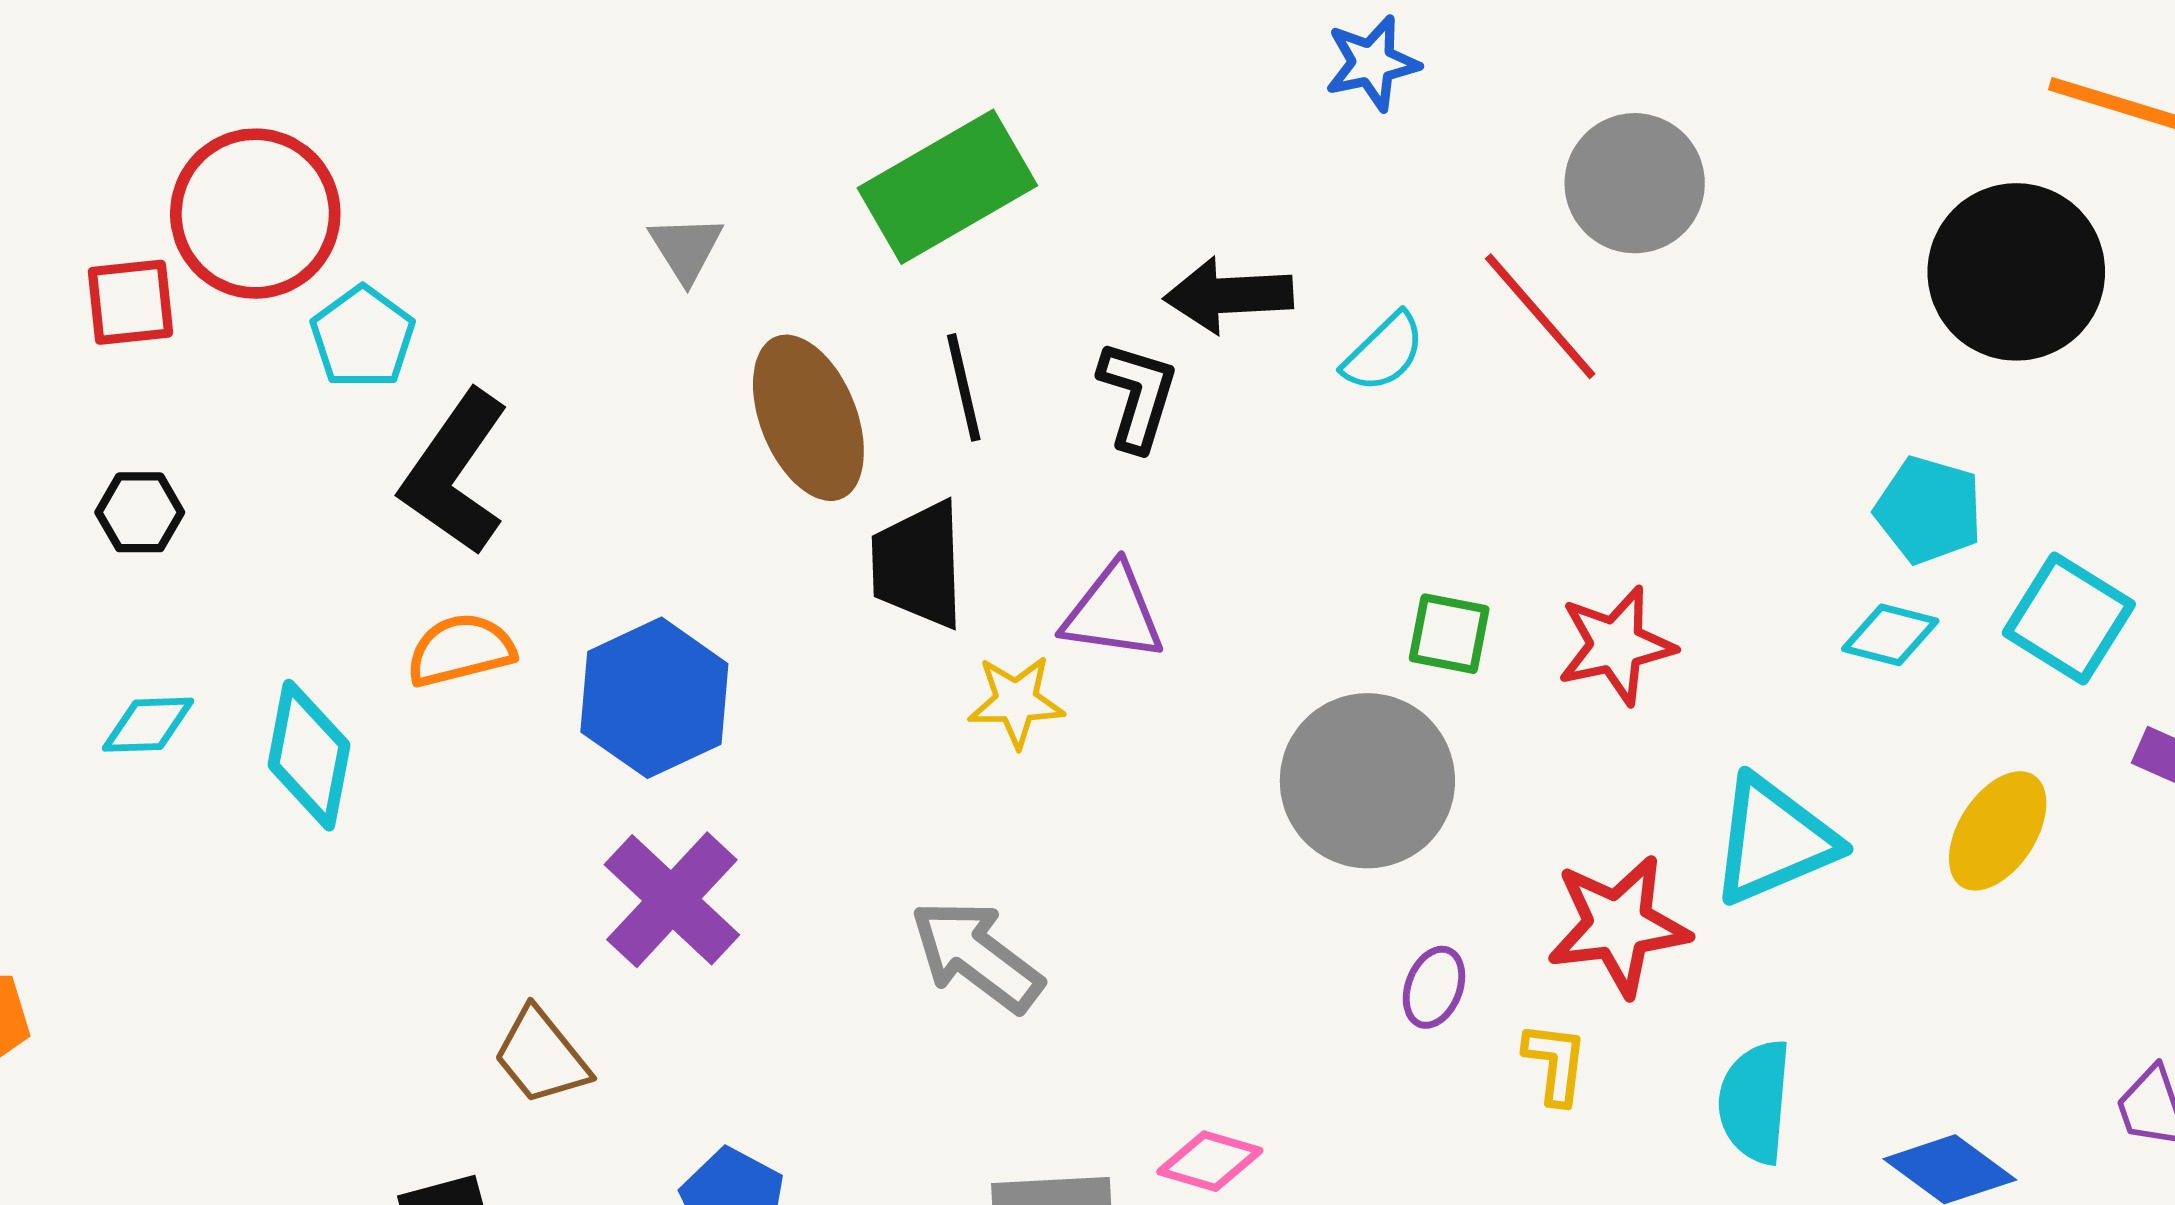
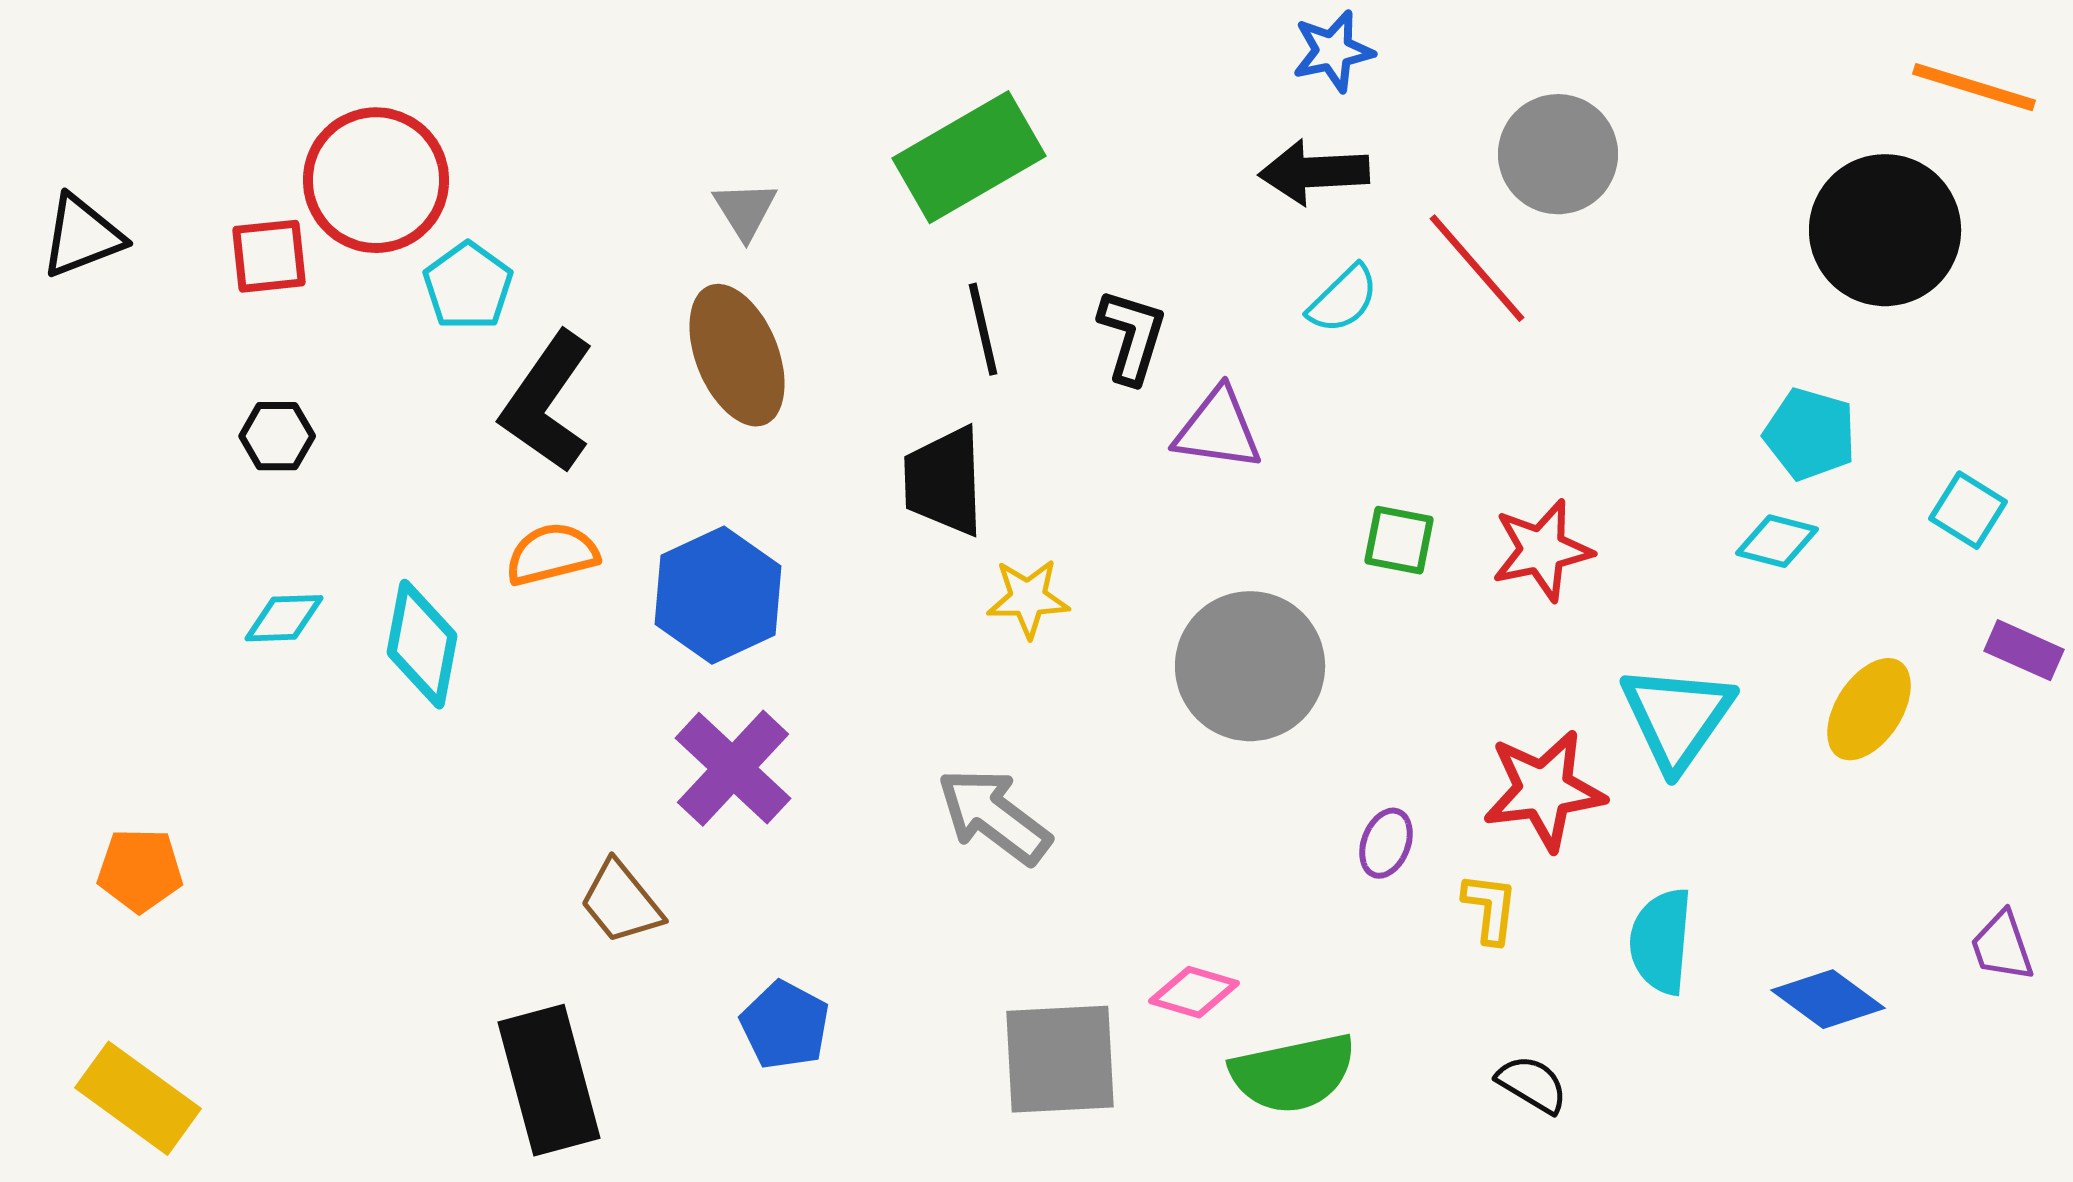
black arrow: (1229, 295) -> (1314, 172), moved
brown ellipse: (808, 418) -> (737, 355), moved
purple triangle: (1113, 613) -> (1218, 429), moved
cyan square: (2069, 619) -> (1968, 510), moved, size x0.7
gray circle: (1367, 781) -> (1250, 666), moved
cyan triangle: (1774, 840) -> (1677, 717), turned -32

